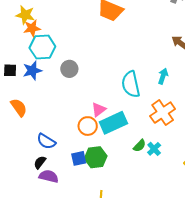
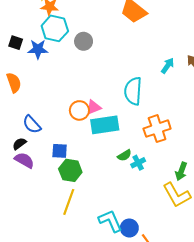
gray circle: (69, 69) -> (84, 41), moved
cyan arrow: (163, 76) -> (168, 66), moved
orange circle: (88, 126) -> (79, 110), moved
green hexagon: (96, 157) -> (70, 170), moved

